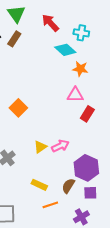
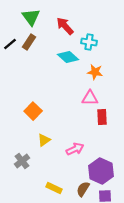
cyan cross: (81, 33) -> (89, 42), moved
cyan diamond: (65, 50) -> (68, 57), moved
red rectangle: (87, 114) -> (102, 117), turned -35
yellow triangle: (40, 147) -> (44, 140), moved

